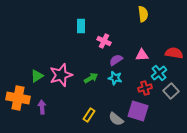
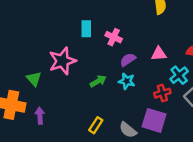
cyan rectangle: (81, 26) -> (86, 29), moved
pink star: (61, 75) -> (62, 61), moved
green triangle: (37, 76) -> (34, 79), turned -40

